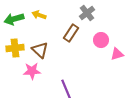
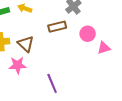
brown rectangle: (71, 33) -> (57, 27), turned 42

